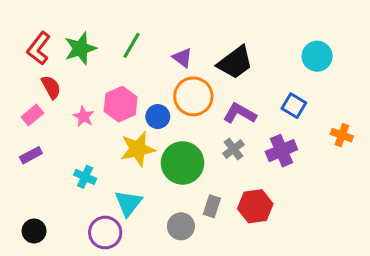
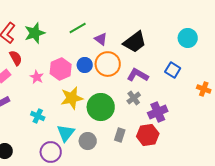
green line: (131, 45) -> (78, 28), moved, turned 30
blue circle: (158, 117) -> (85, 65), moved
purple cross: (281, 151) -> (158, 112), moved
gray circle: (181, 226) -> (88, 141), moved

